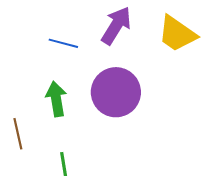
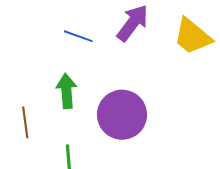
purple circle: (116, 92) -> (122, 115), moved

